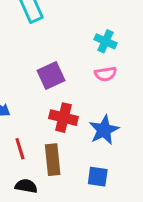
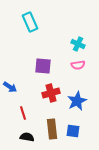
purple square: (51, 76) -> (43, 66), turned 30
red cross: (63, 118) -> (51, 93), turned -30
brown rectangle: (53, 160) -> (52, 129), moved

